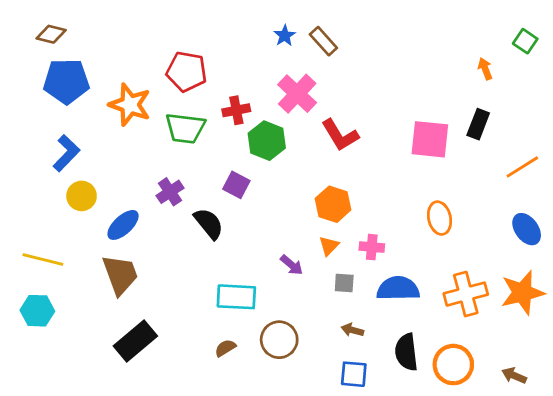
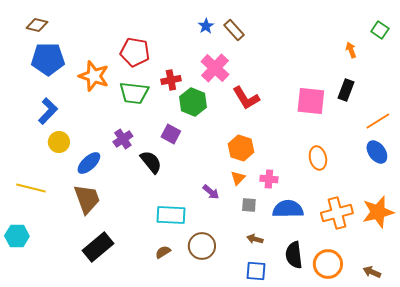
blue ellipse: (527, 229) -> (377, 152), moved
cyan hexagon: (37, 311) -> (17, 236), moved

